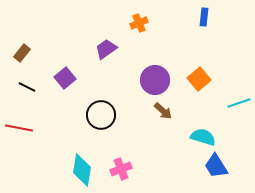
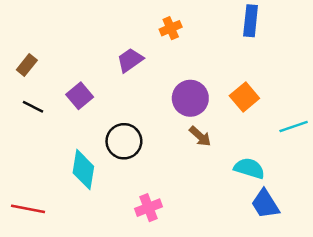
blue rectangle: (204, 17) -> (251, 21), size x1.4
red line: (19, 128) -> (28, 209), moved
cyan diamond: (82, 170) -> (83, 170), moved

